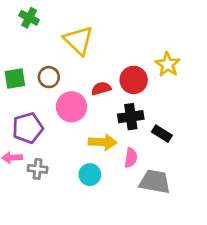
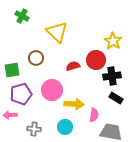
yellow star: (168, 64) -> (113, 41), moved
green square: (15, 79) -> (12, 70), moved
pink circle: (71, 107) -> (52, 90), moved
black cross: (131, 117) -> (112, 76), moved
gray cross: (38, 169) -> (34, 129), moved

